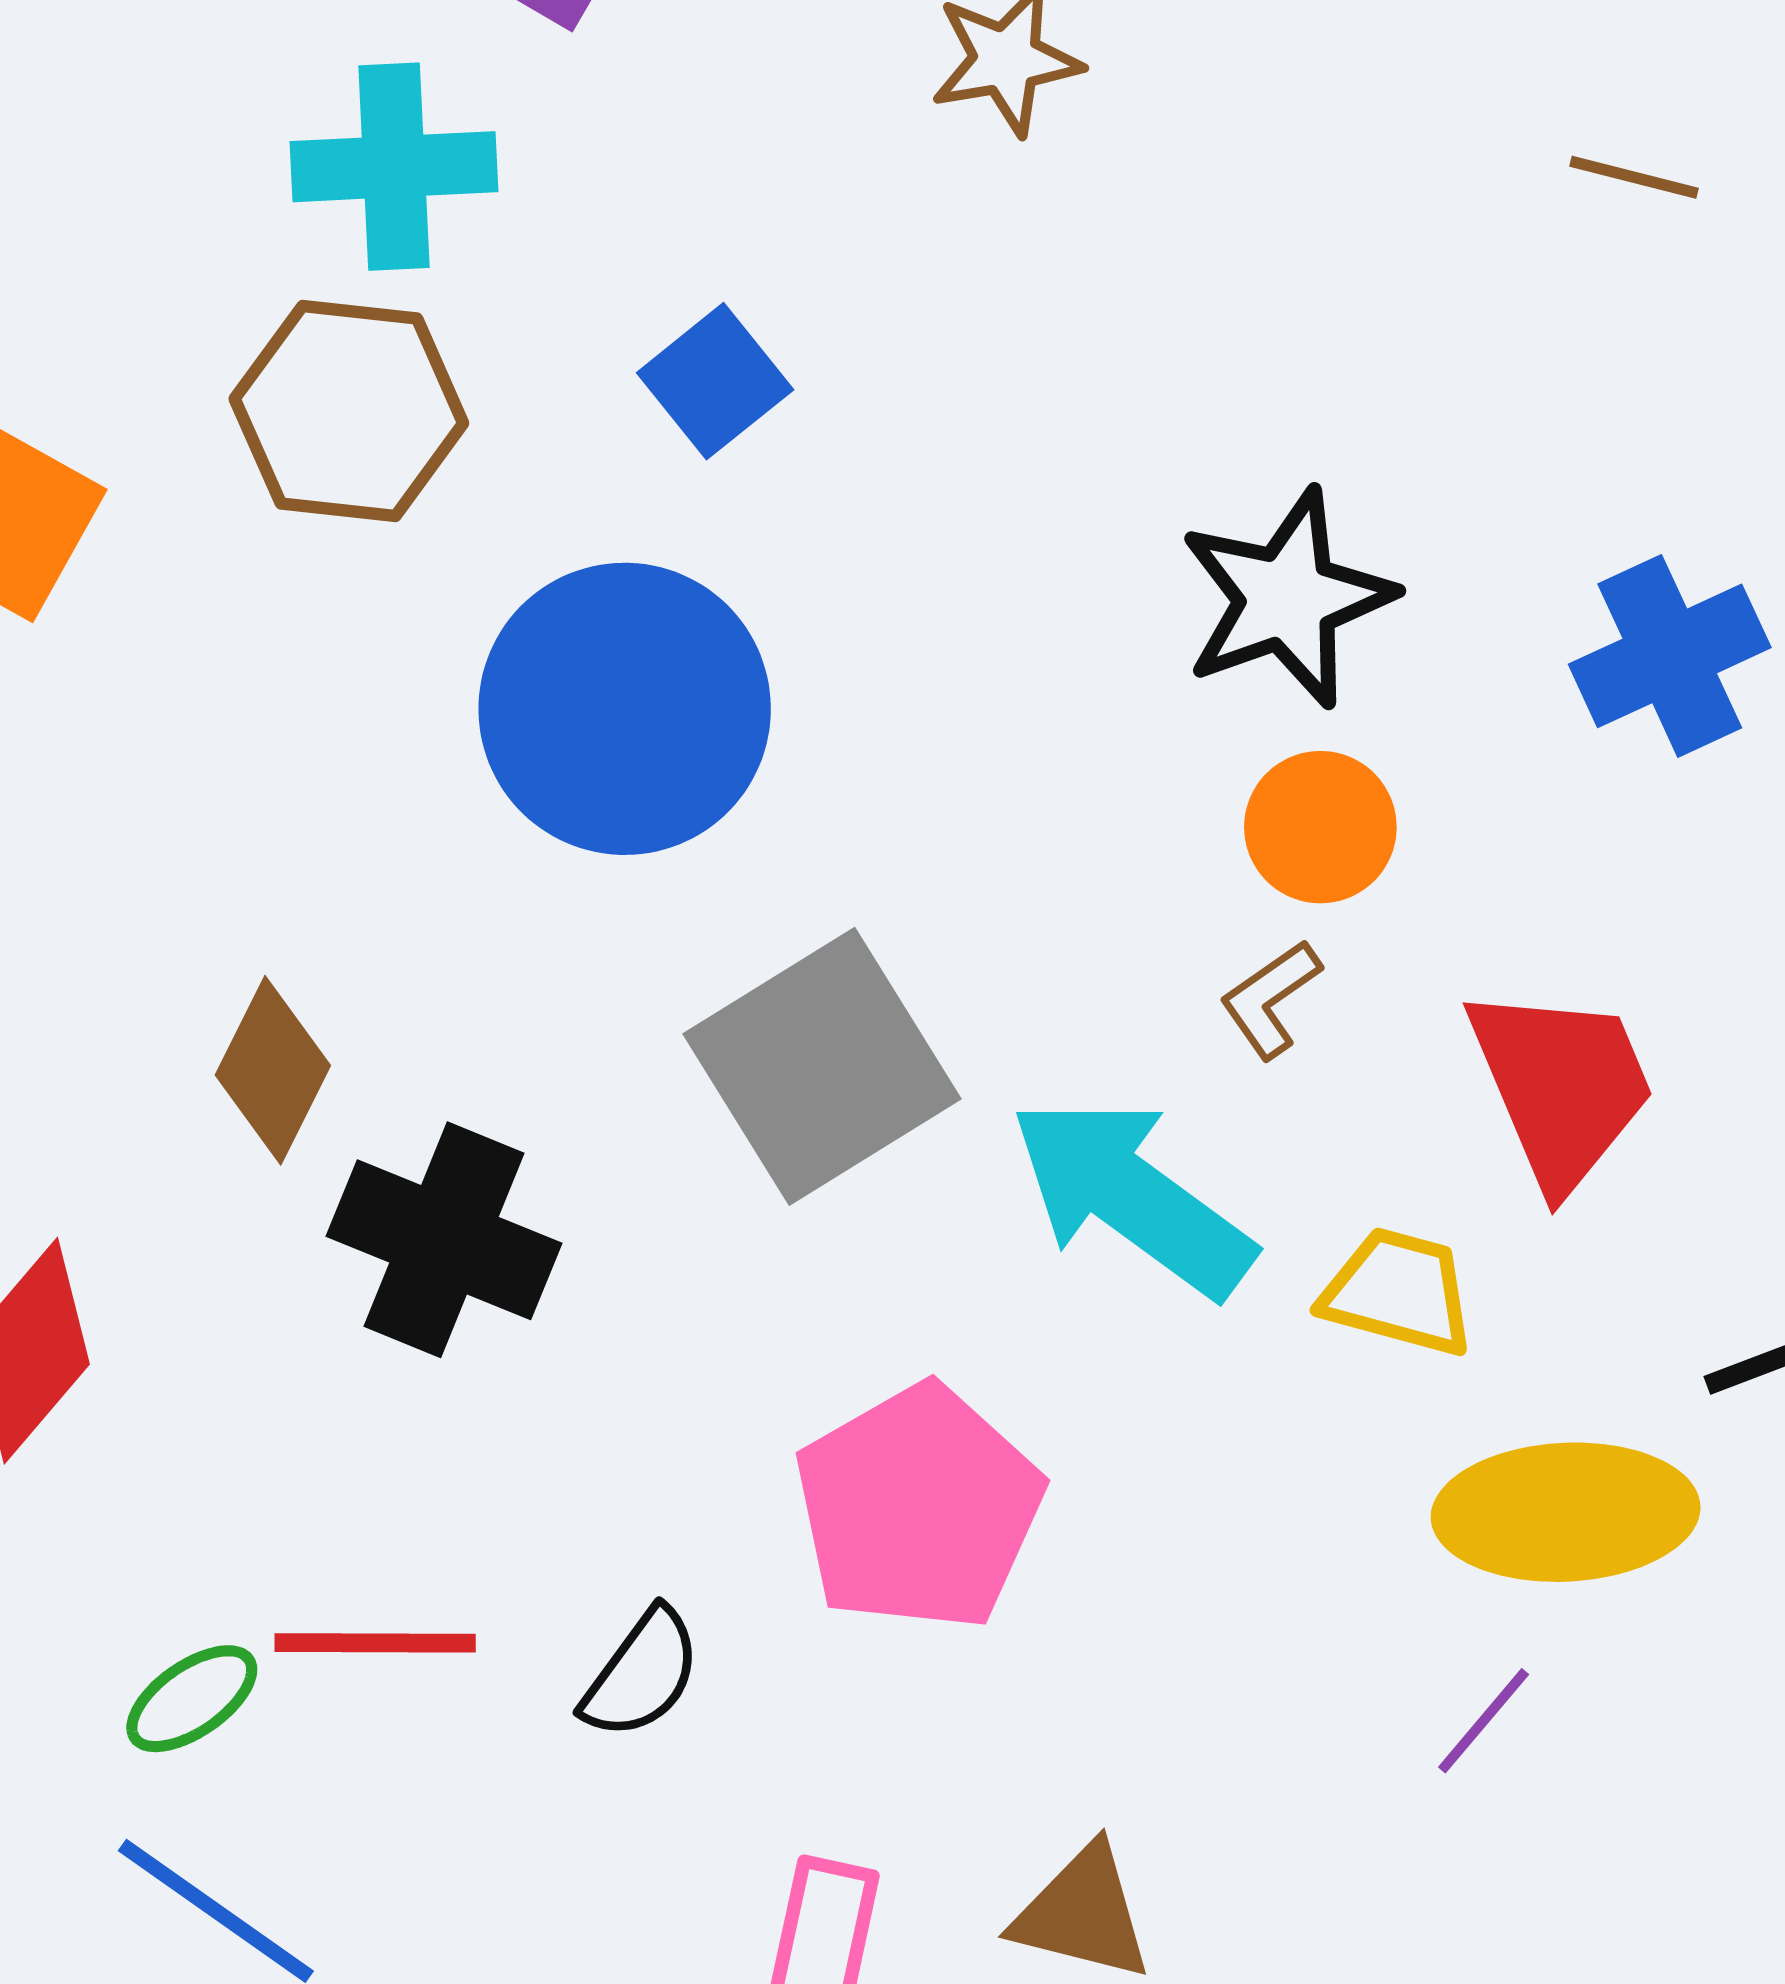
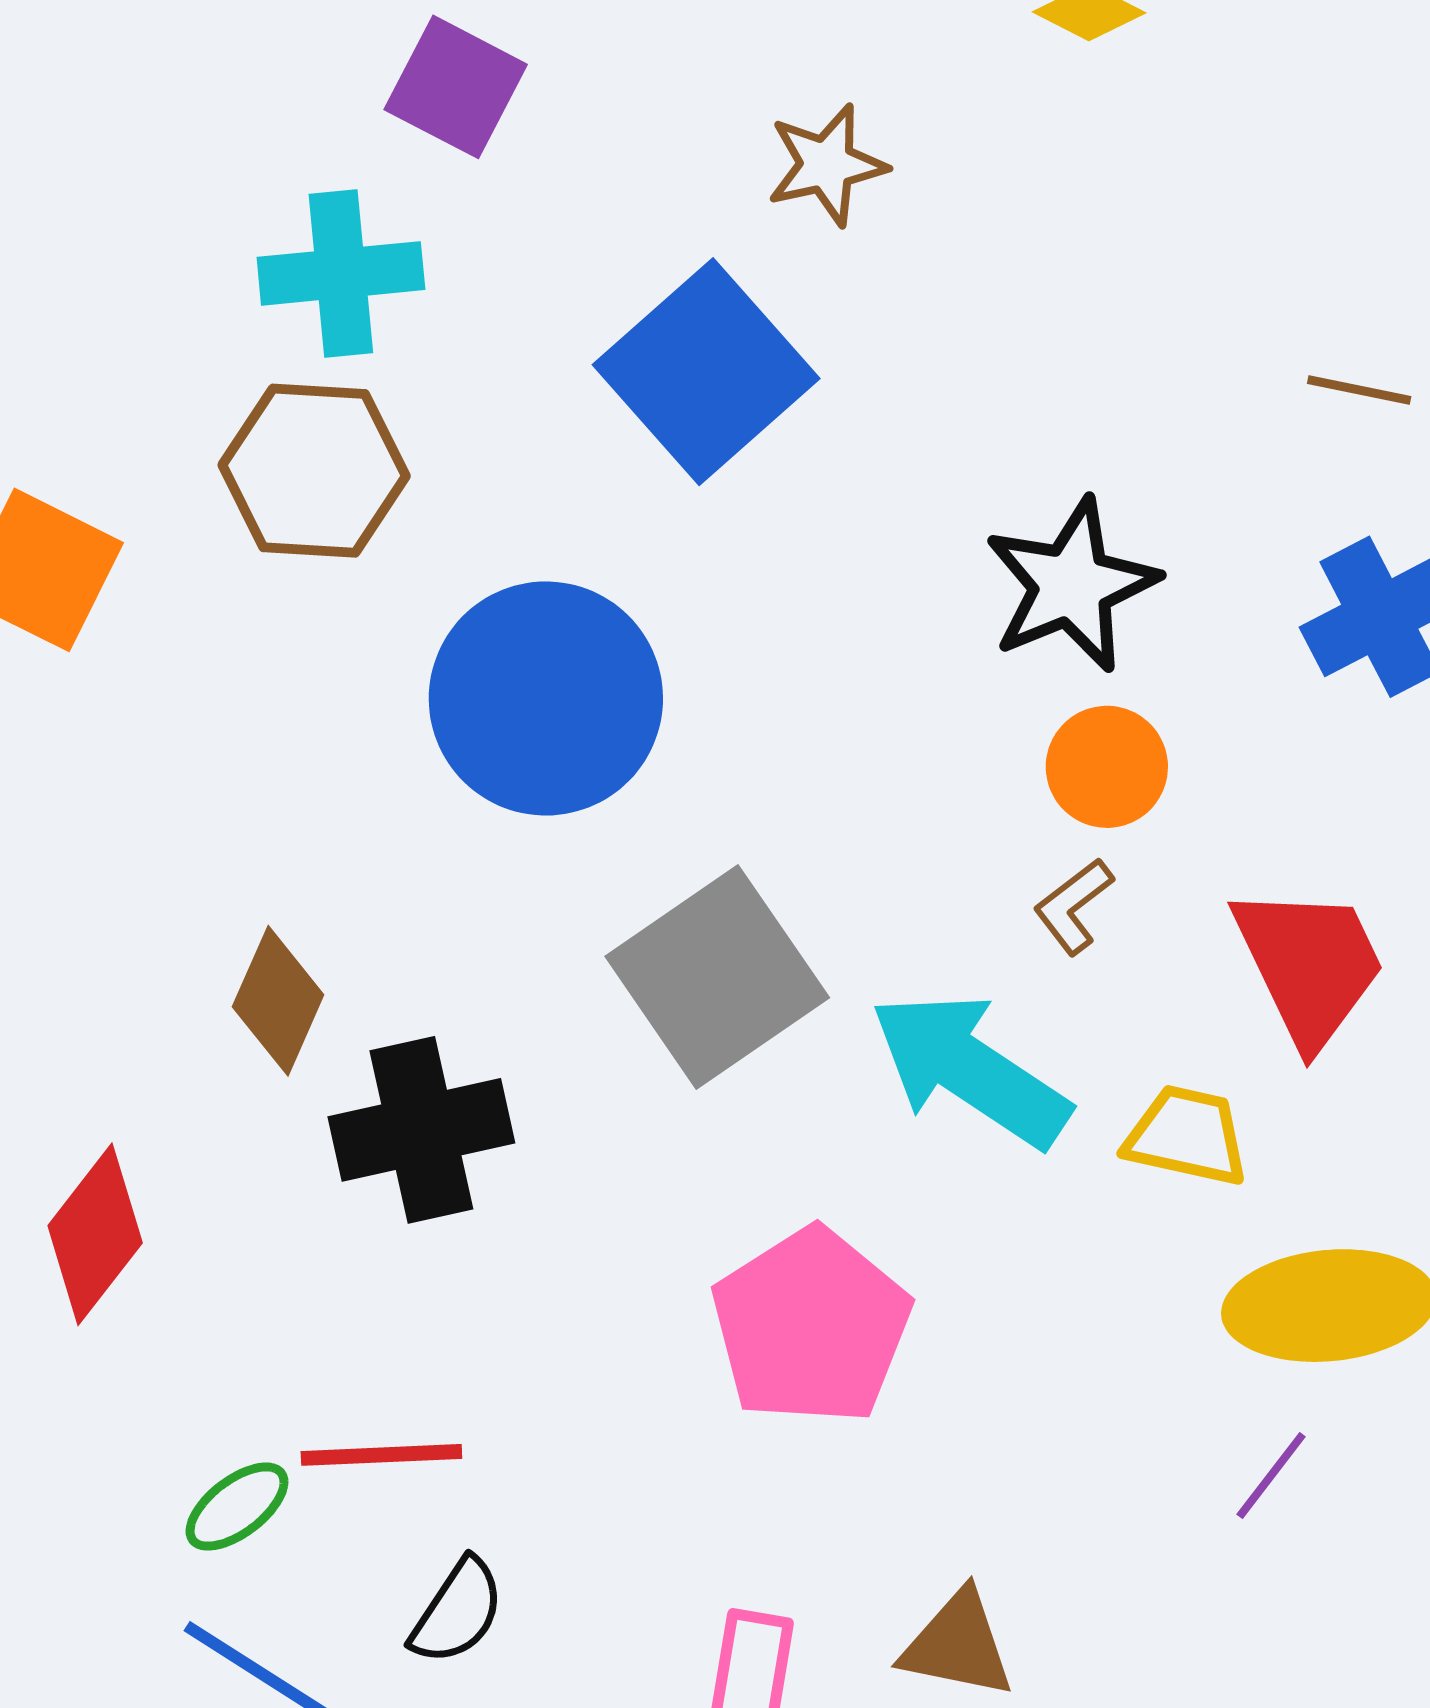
brown line: (1634, 177) -> (1359, 390), moved
blue square: (715, 381) -> (706, 372), moved, size x1.8
black cross: (444, 1240) -> (421, 1130), turned -32
black semicircle: (642, 1674) -> (457, 1612), moved

